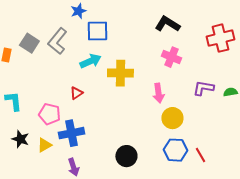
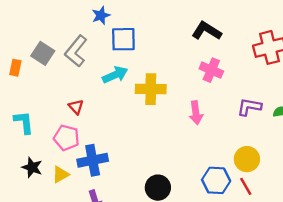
red triangle: (76, 93) -> (76, 107), moved, turned -40
yellow circle: (172, 118) -> (247, 159), moved

